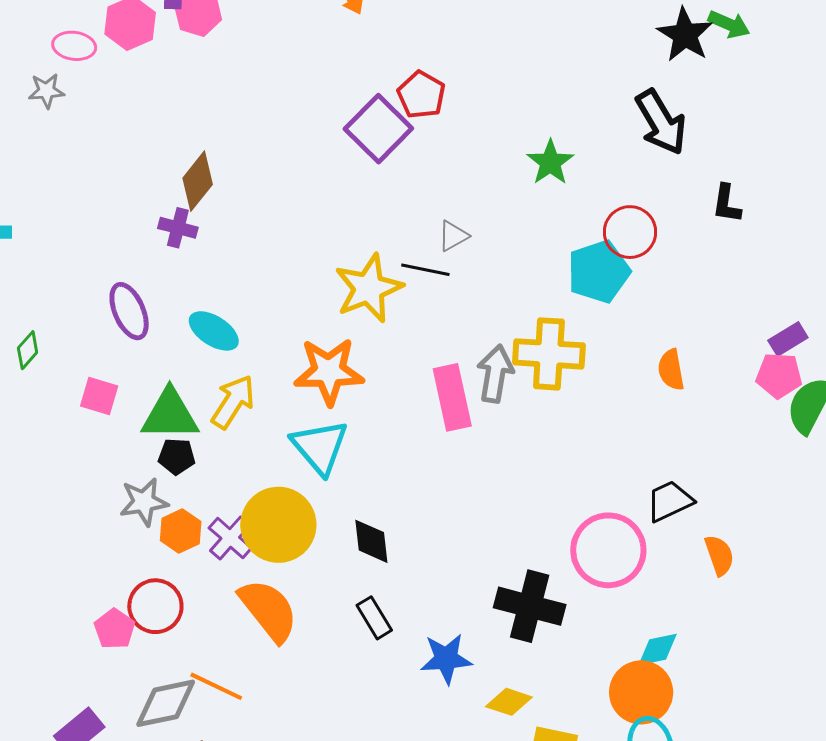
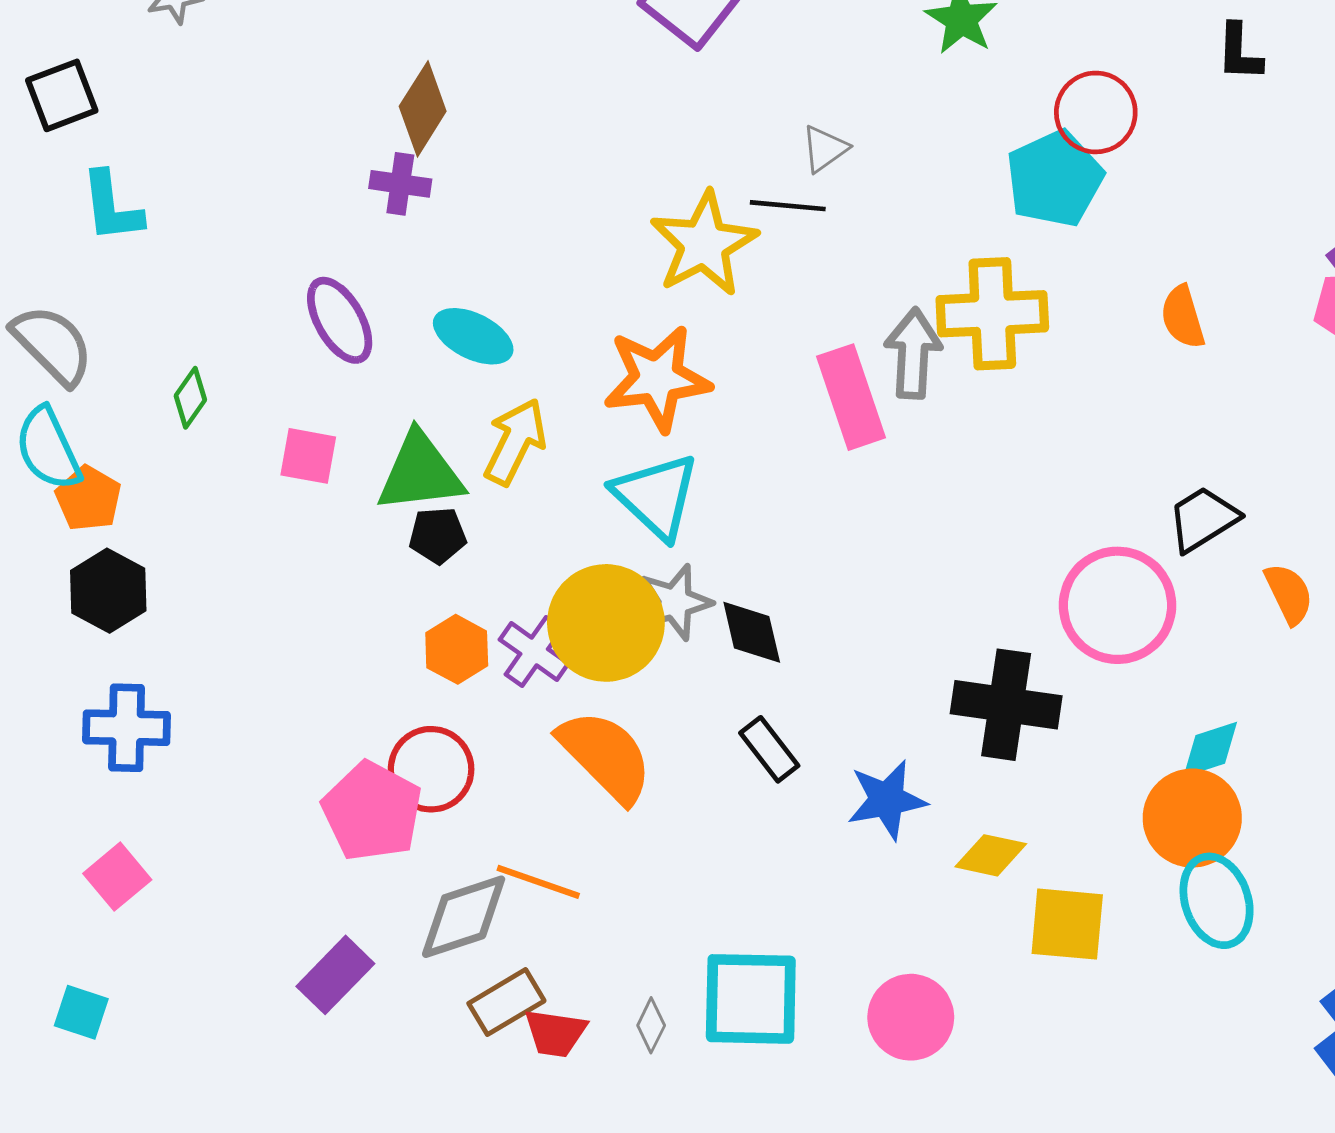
gray star: (144, 502) -> (675, 602), moved
pink pentagon: (115, 629) -> (372, 811), size x1.6

